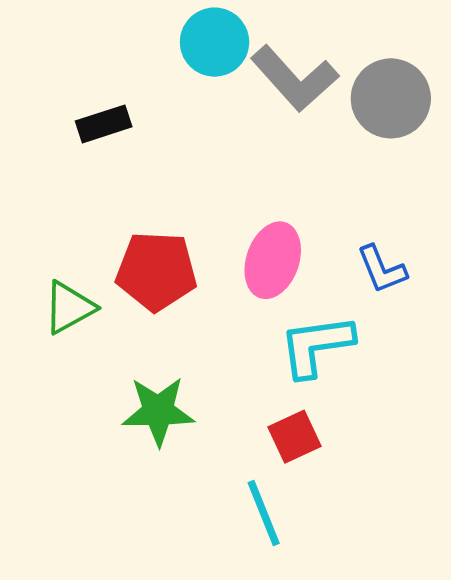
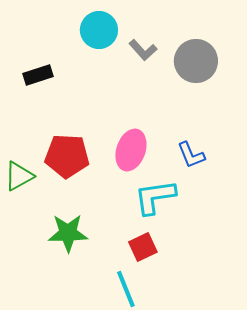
gray L-shape: (295, 78) -> (143, 50), size x0.6

